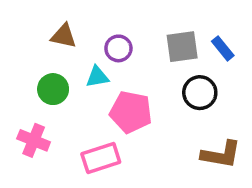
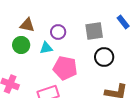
blue rectangle: (223, 48) -> (123, 22), moved
green circle: (53, 89) -> (21, 45), moved

